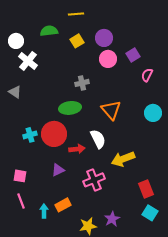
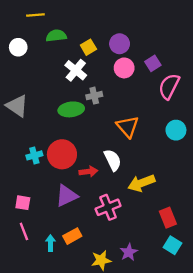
yellow line: (76, 14) -> (35, 15), moved
white cross: (28, 61) -> (76, 70), moved
pink semicircle: (147, 75) -> (169, 86), size x1.6
gray triangle: (15, 92) -> (17, 106), size x1.5
green ellipse: (70, 108) -> (71, 109), moved
purple triangle: (58, 170) -> (67, 196), size x1.5

